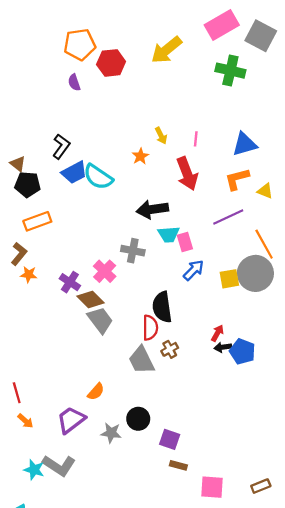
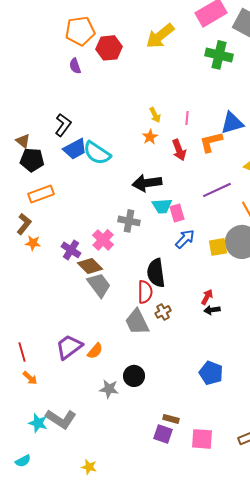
orange star: (140, 156) -> (150, 137), moved
red arrow: (187, 174) -> (179, 150), size x0.7
orange L-shape: (237, 179) -> (211, 142), moved
blue pentagon: (242, 352) -> (211, 373), moved
purple trapezoid: (71, 420) -> (69, 347), moved
purple square: (170, 439) -> (163, 434), moved

